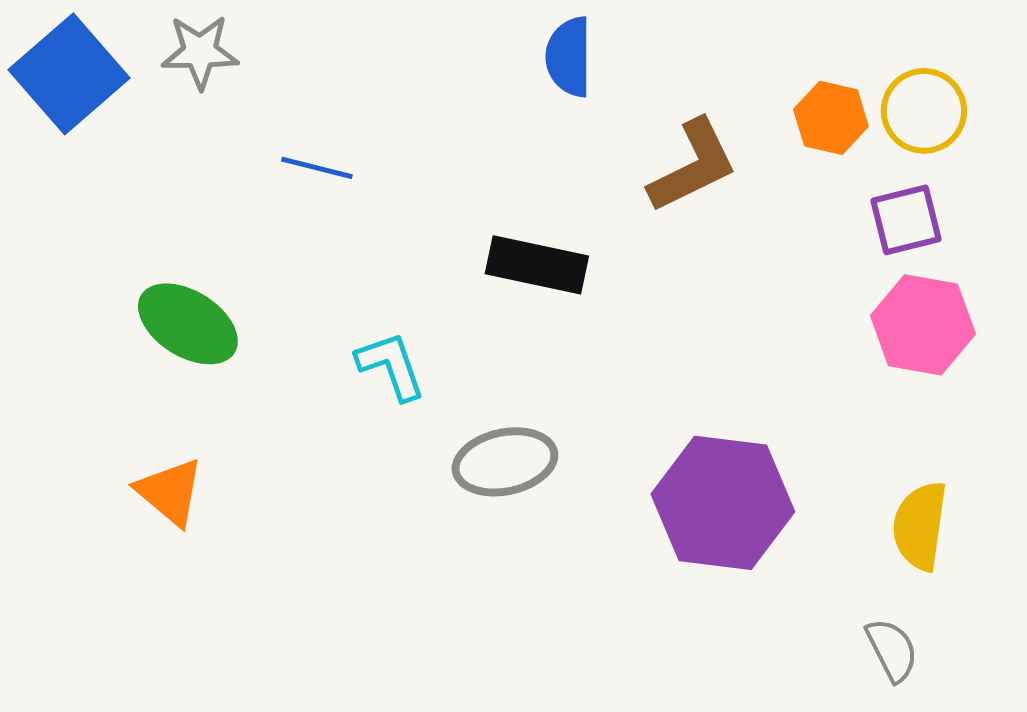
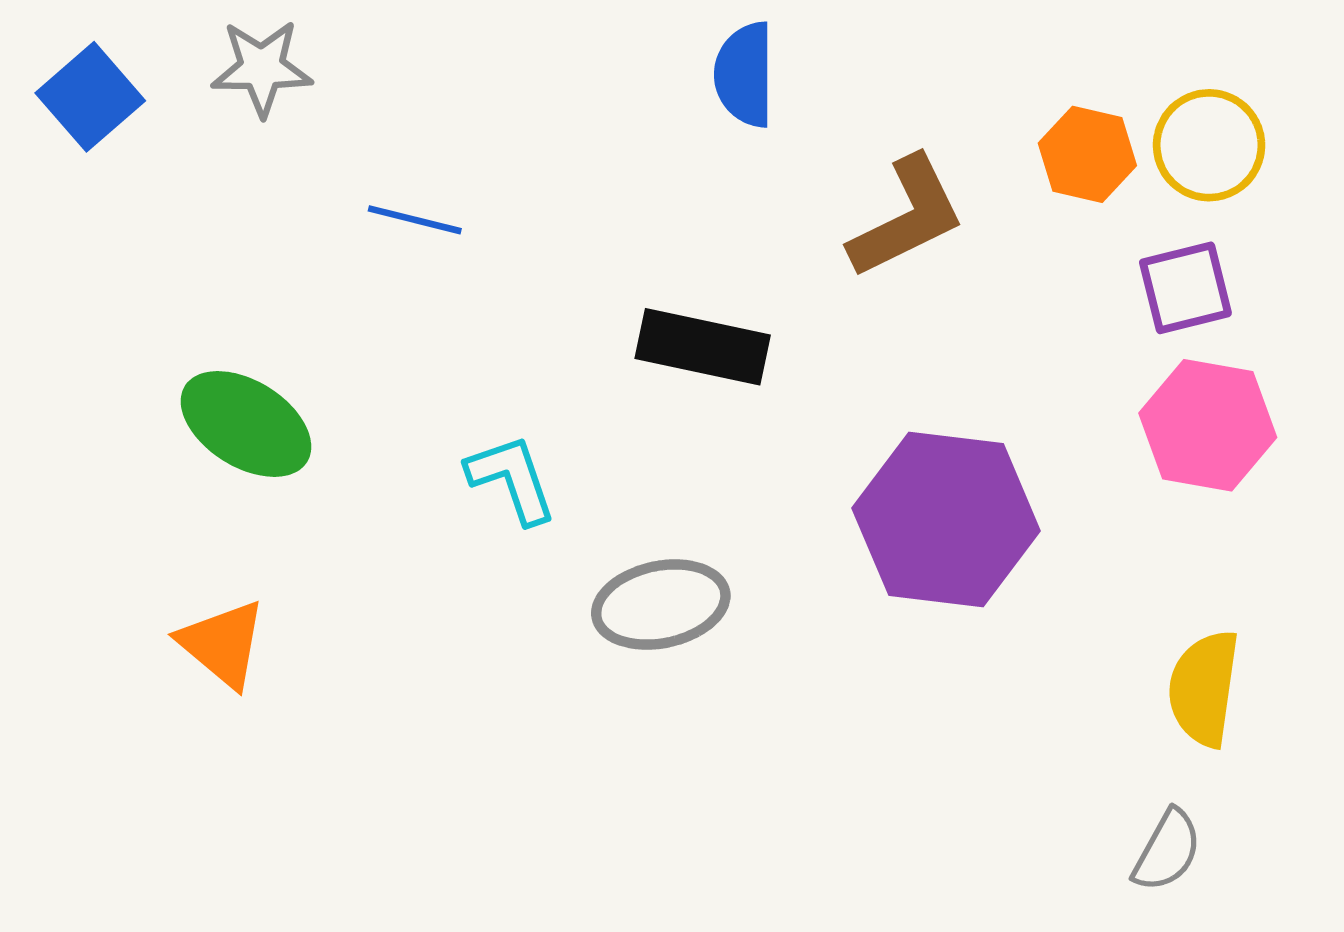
blue square: (69, 74) -> (90, 97), size x0.7
purple hexagon: (723, 503) -> (946, 519), moved
gray semicircle: (892, 650) -> (1167, 851), turned 56

